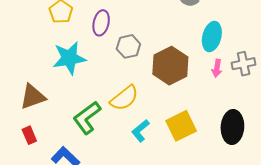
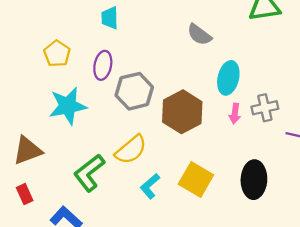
gray hexagon: (128, 46) -> (134, 91), size x1.4
yellow square: (181, 126) -> (196, 180), turned -32

